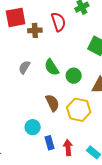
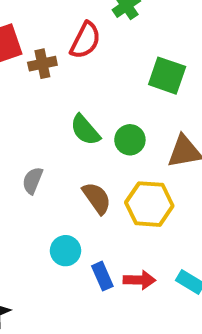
red semicircle: (58, 22) -> (85, 40), turned 54
gray semicircle: (24, 67) -> (33, 181), moved
red arrow: (68, 148) -> (139, 280), turned 105

